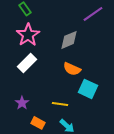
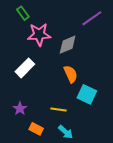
pink star: (28, 35) -> (39, 35), moved, turned 30
orange semicircle: (72, 69) -> (71, 74), turned -138

